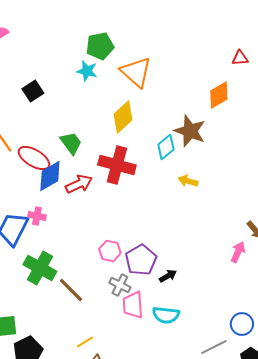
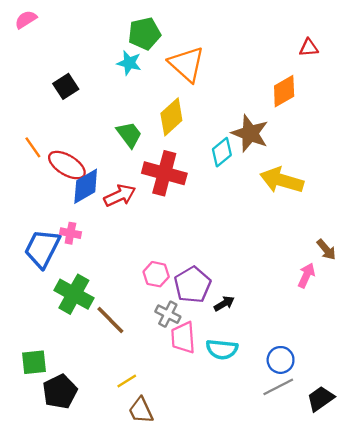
green trapezoid: (71, 143) -> (129, 135), moved
yellow arrow: (188, 181) -> (282, 180), moved, size x1.8
blue circle: (242, 324) -> (281, 360), moved

